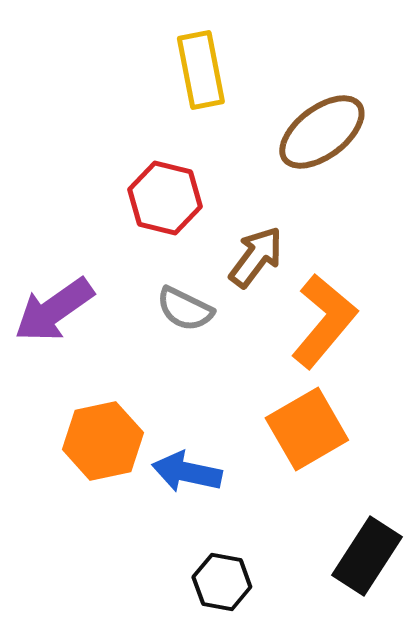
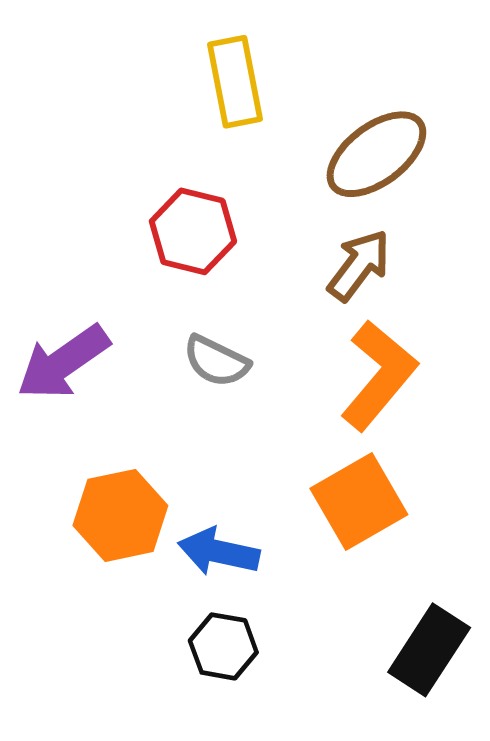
brown arrow: (256, 257) -> (359, 265), moved
black hexagon: (222, 582) -> (223, 646), moved

